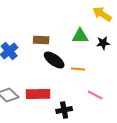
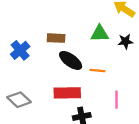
red rectangle: (38, 94) -> (67, 93), moved
pink line: (95, 95) -> (116, 100), turned 63

